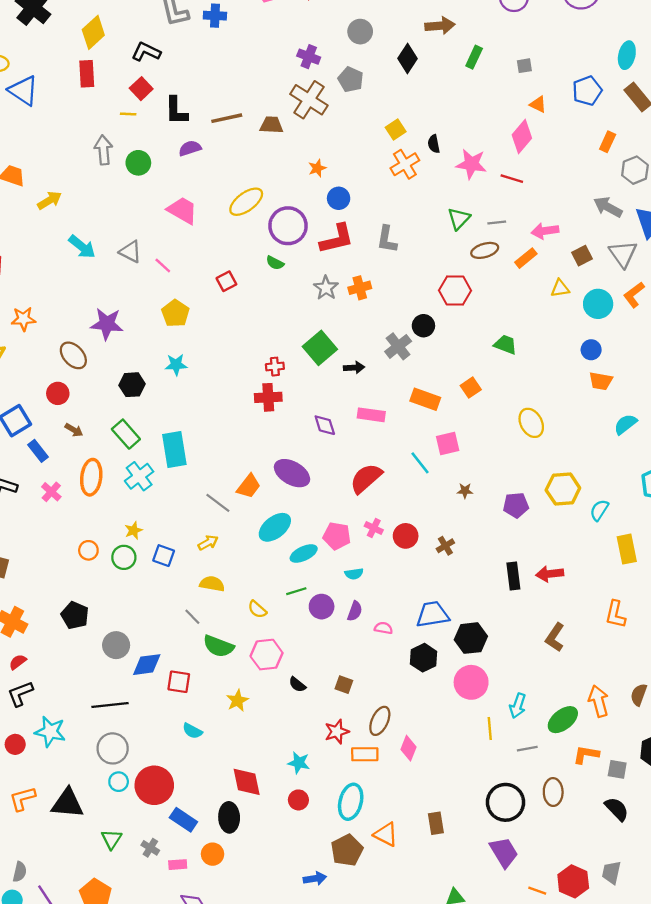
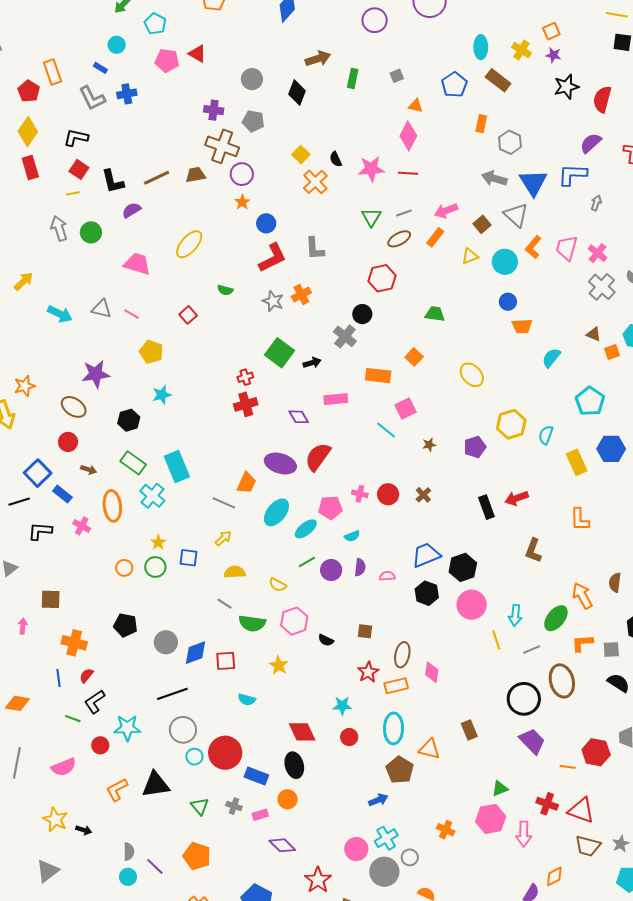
purple circle: (288, 226) -> (242, 174), moved, size x0.7
red semicircle: (366, 478) -> (318, 457), moved
brown ellipse: (553, 792) -> (562, 681), size x1.4

